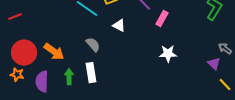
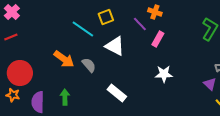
white triangle: (119, 26) -> (115, 46), size x1.5
orange arrow: (54, 52) -> (64, 59), moved
white rectangle: (91, 73) -> (117, 93), moved, turned -42

